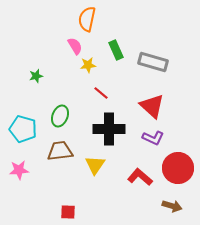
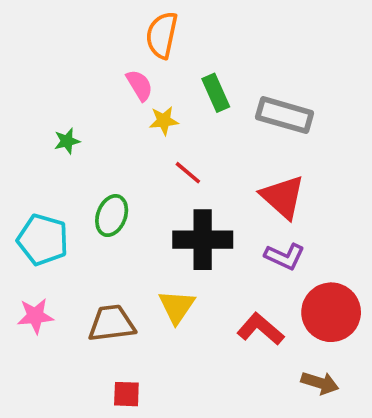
brown trapezoid: (60, 151) -> (112, 323), moved

